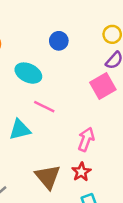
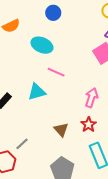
blue circle: (59, 41) -> (53, 13), moved
brown triangle: (48, 177) -> (61, 130), size x0.7

